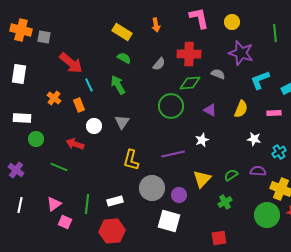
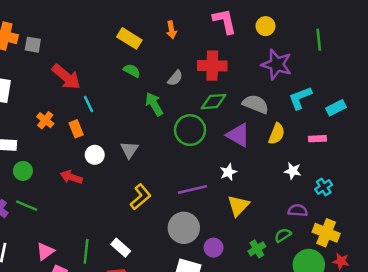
gray semicircle: (218, 74) -> (256, 104), moved, size x1.5
green arrow: (118, 85) -> (154, 104), moved
purple triangle: (210, 110) -> (238, 135), size x1.5
yellow L-shape: (131, 160) -> (141, 197), turned -145
green line: (59, 167) -> (27, 206), moved
green semicircle: (231, 175) -> (283, 235), moved
yellow triangle: (202, 179) -> (238, 206), moved
gray circle: (152, 188) -> (184, 228), moved
purple circle: (179, 195) -> (214, 248), moved
white rectangle: (115, 201) -> (121, 248), turned 56

